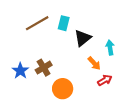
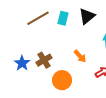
black triangle: (83, 38) -> (87, 16), moved
orange arrow: (94, 63) -> (80, 56), moved

